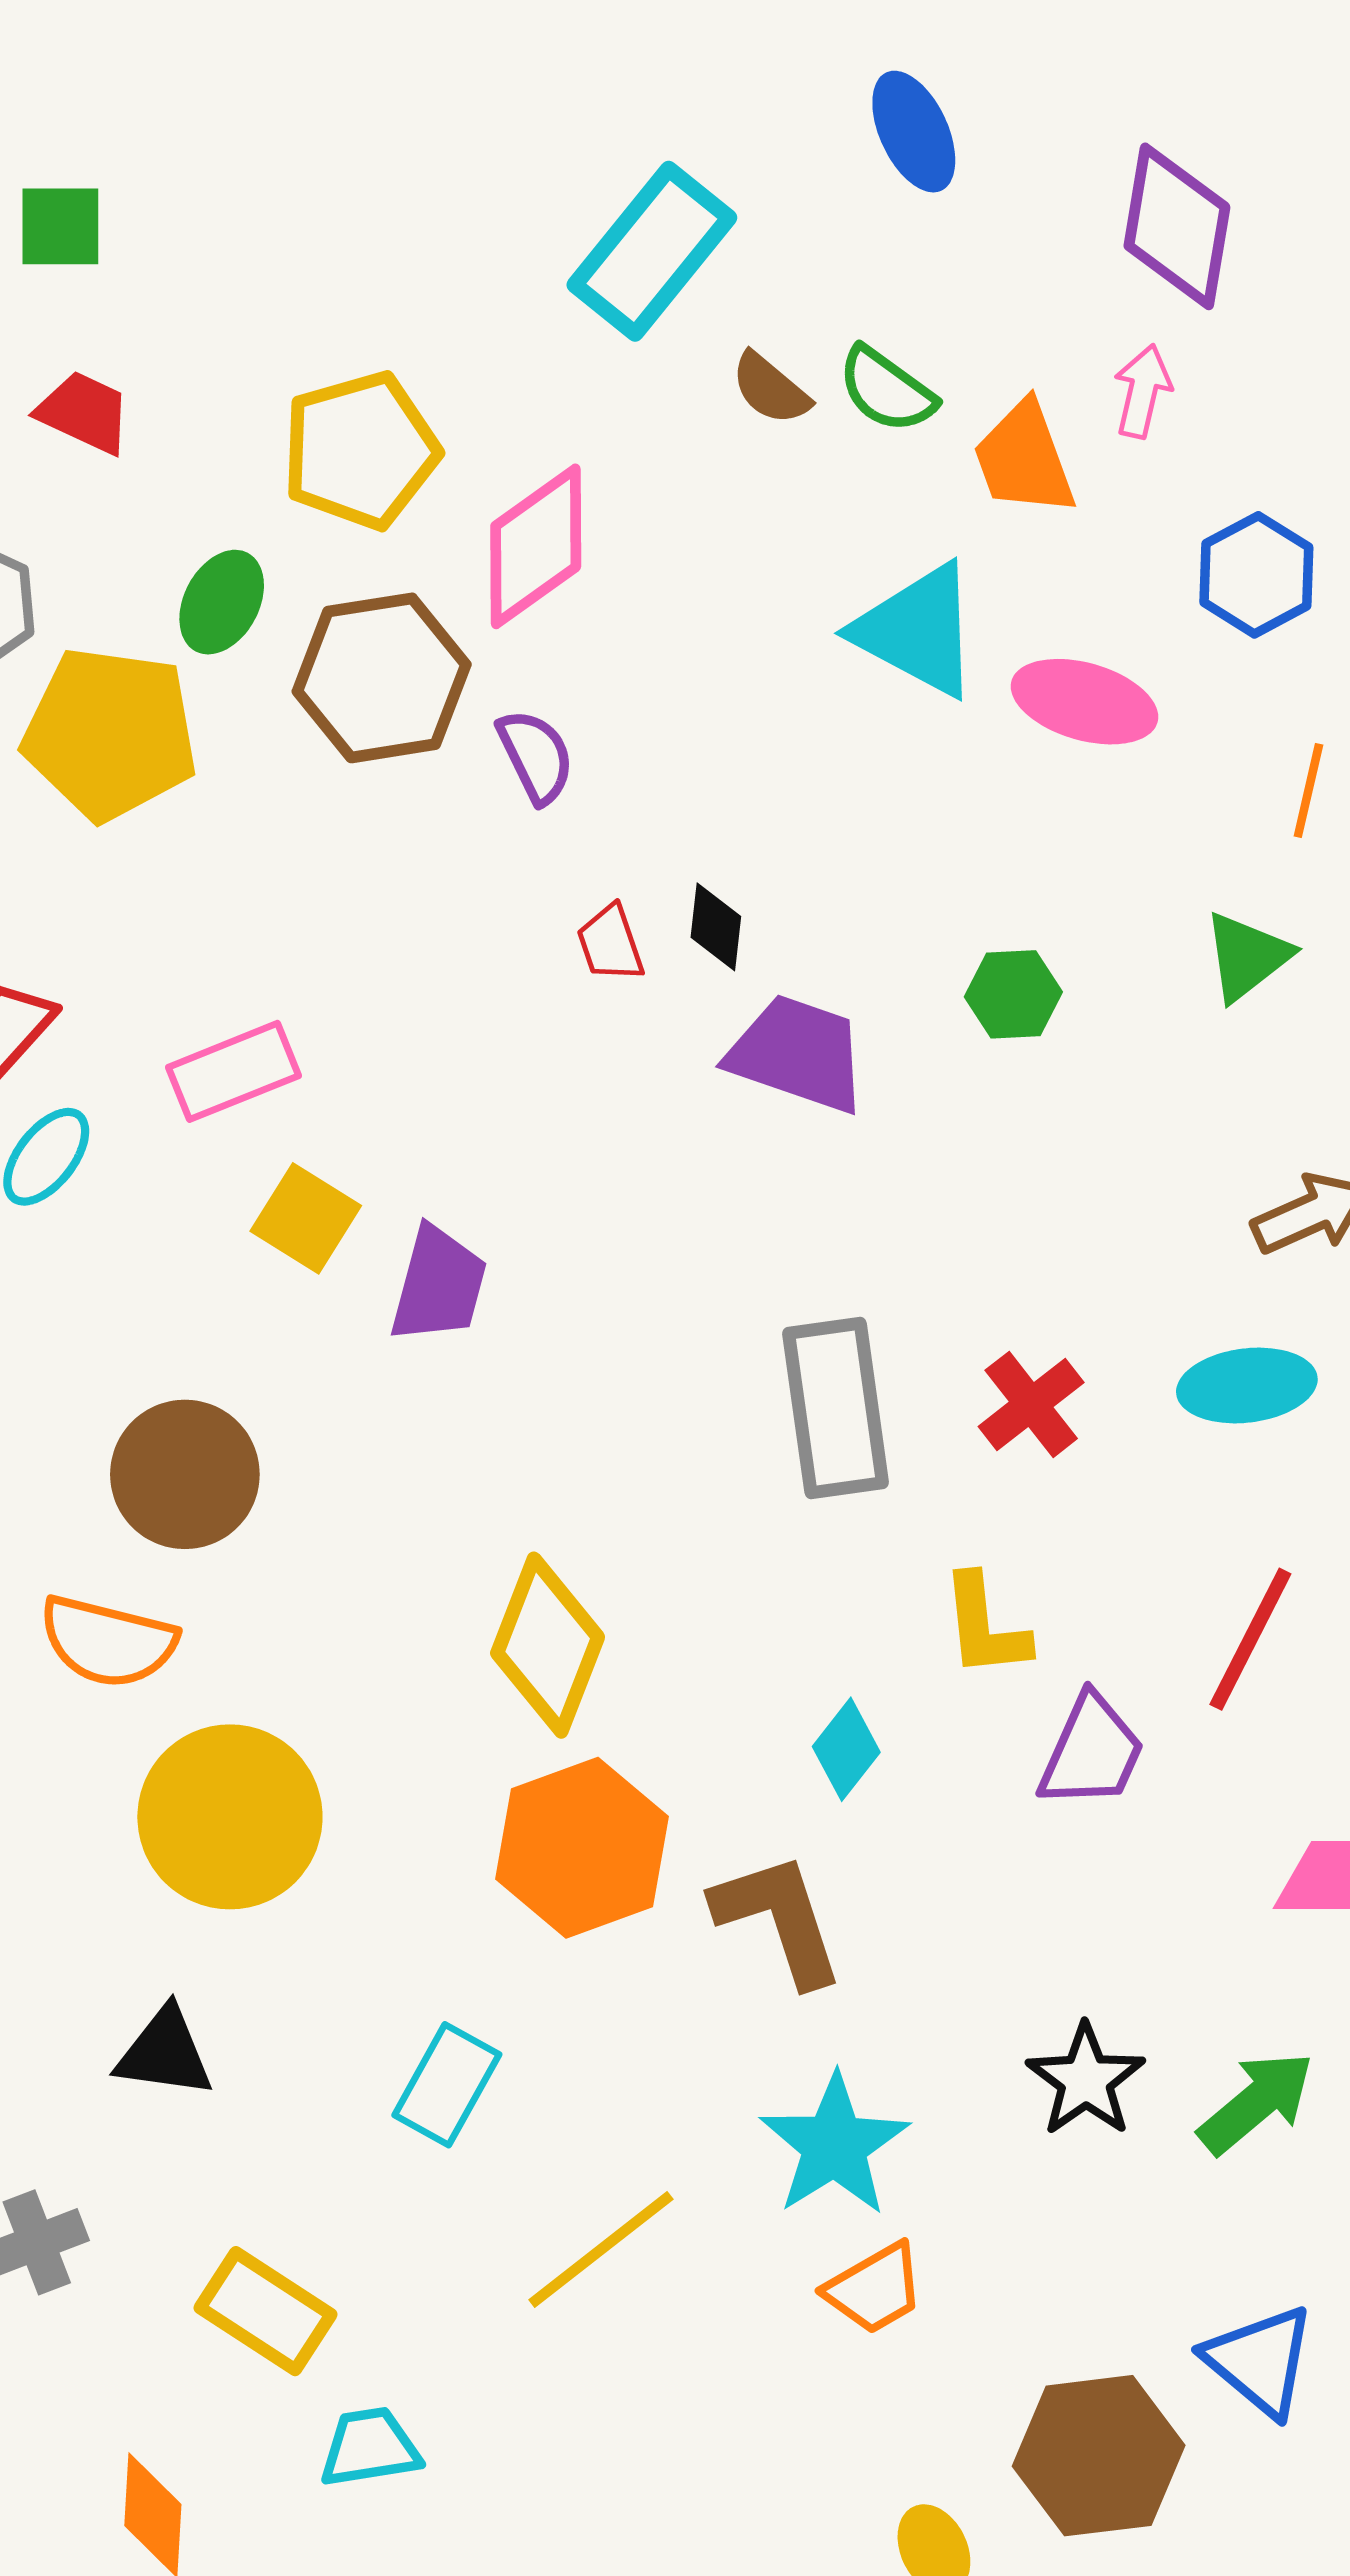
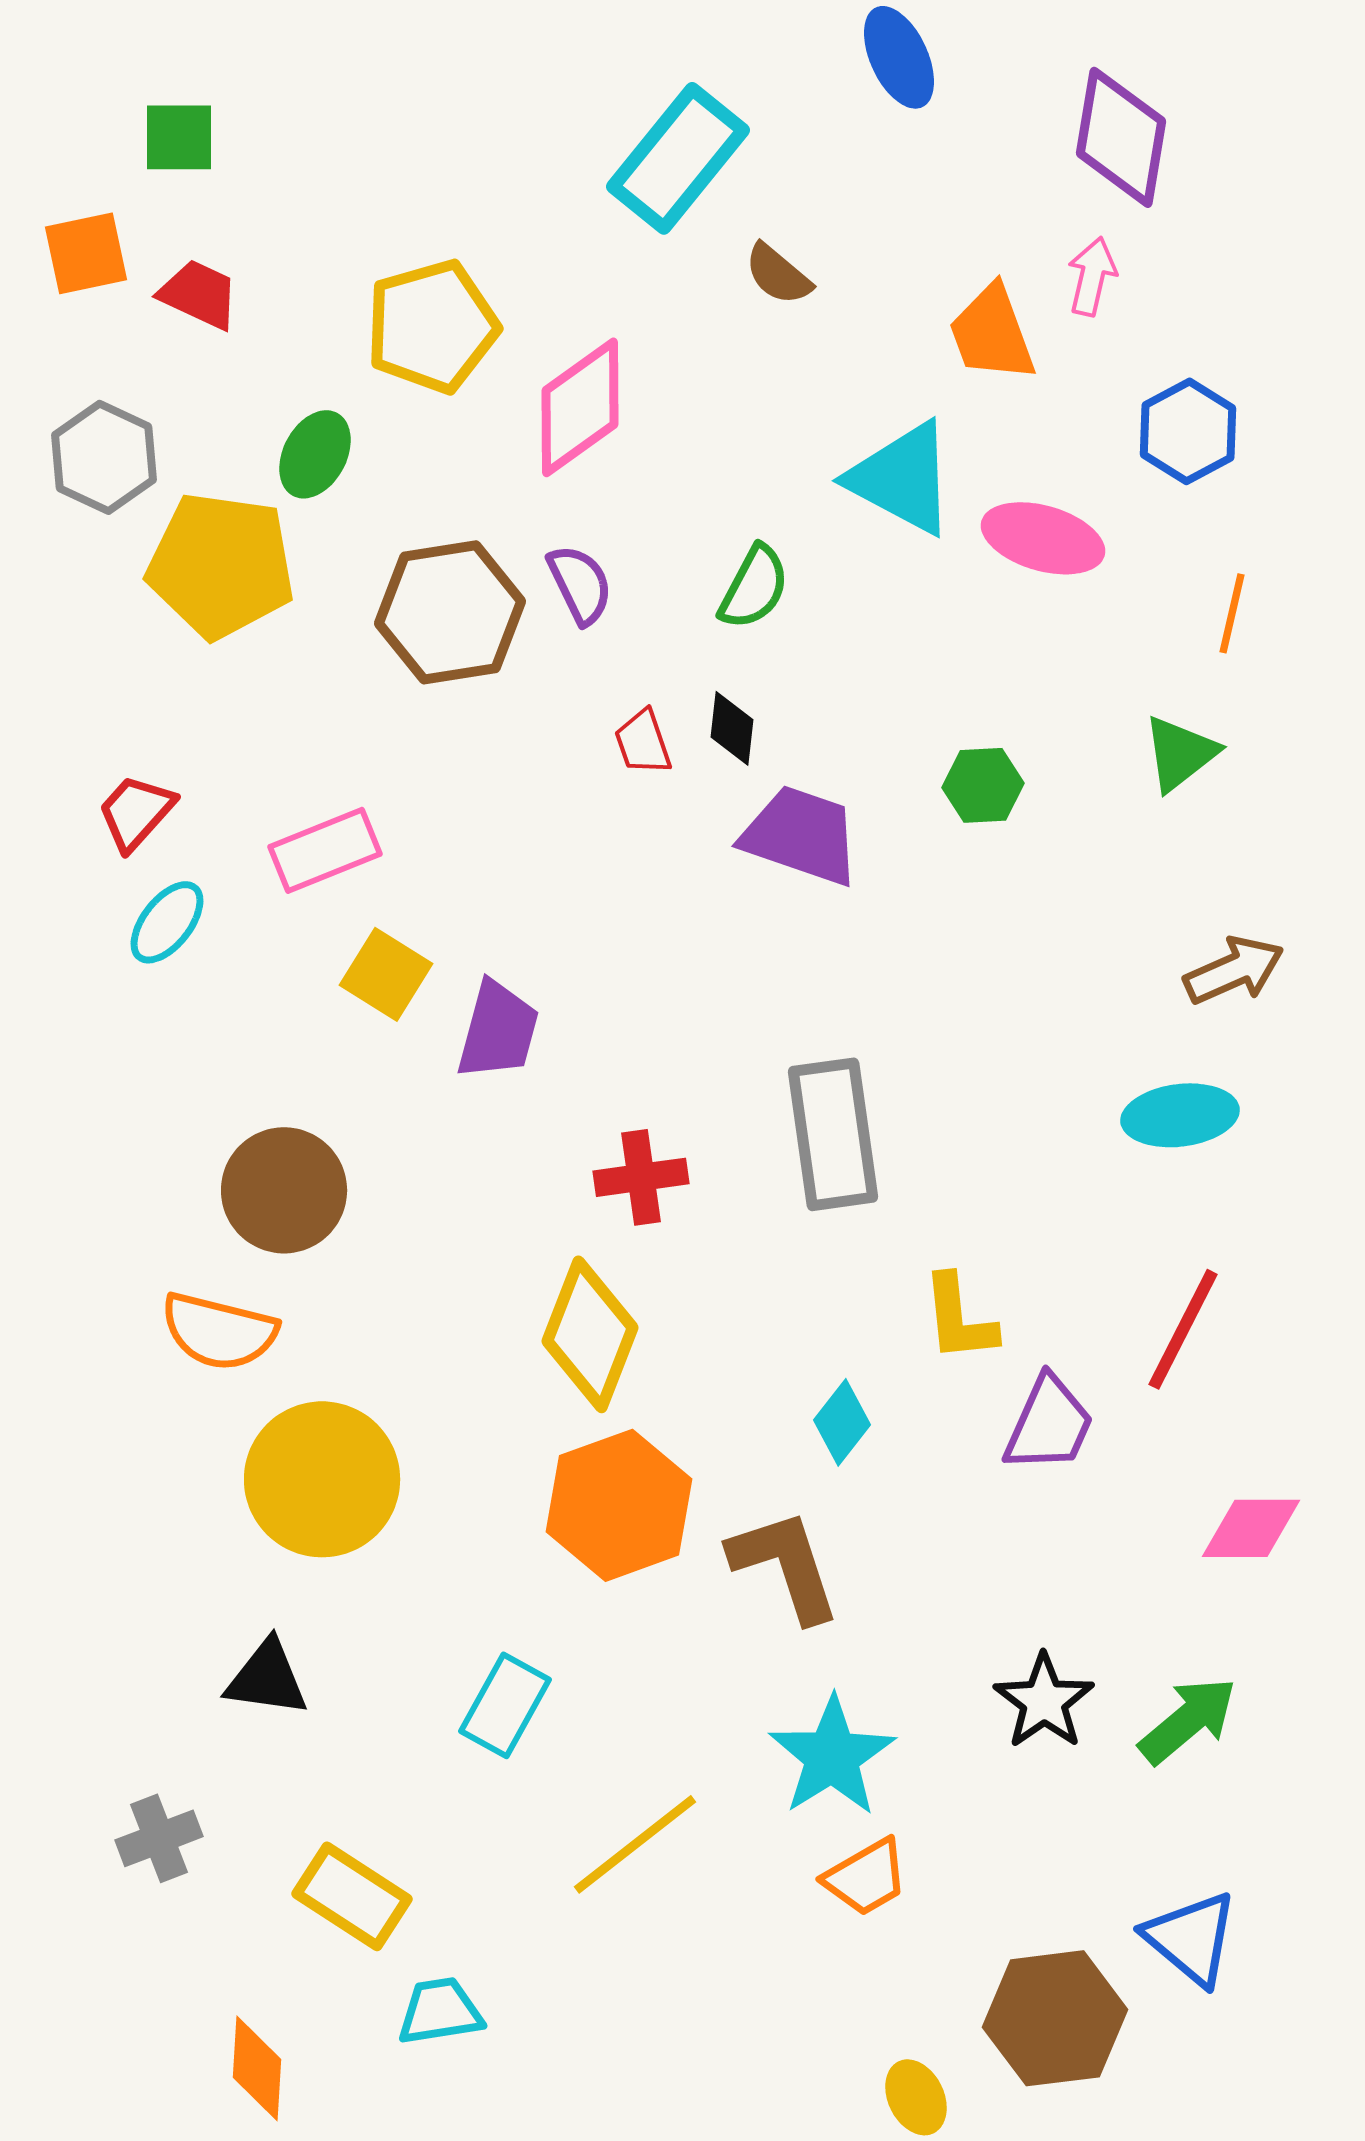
green semicircle: (887, 390) -> (754, 587), moved, turned -98
brown hexagon: (382, 678) -> (450, 612), moved
red cross: (1031, 1404) -> (641, 1177), moved, turned 30

